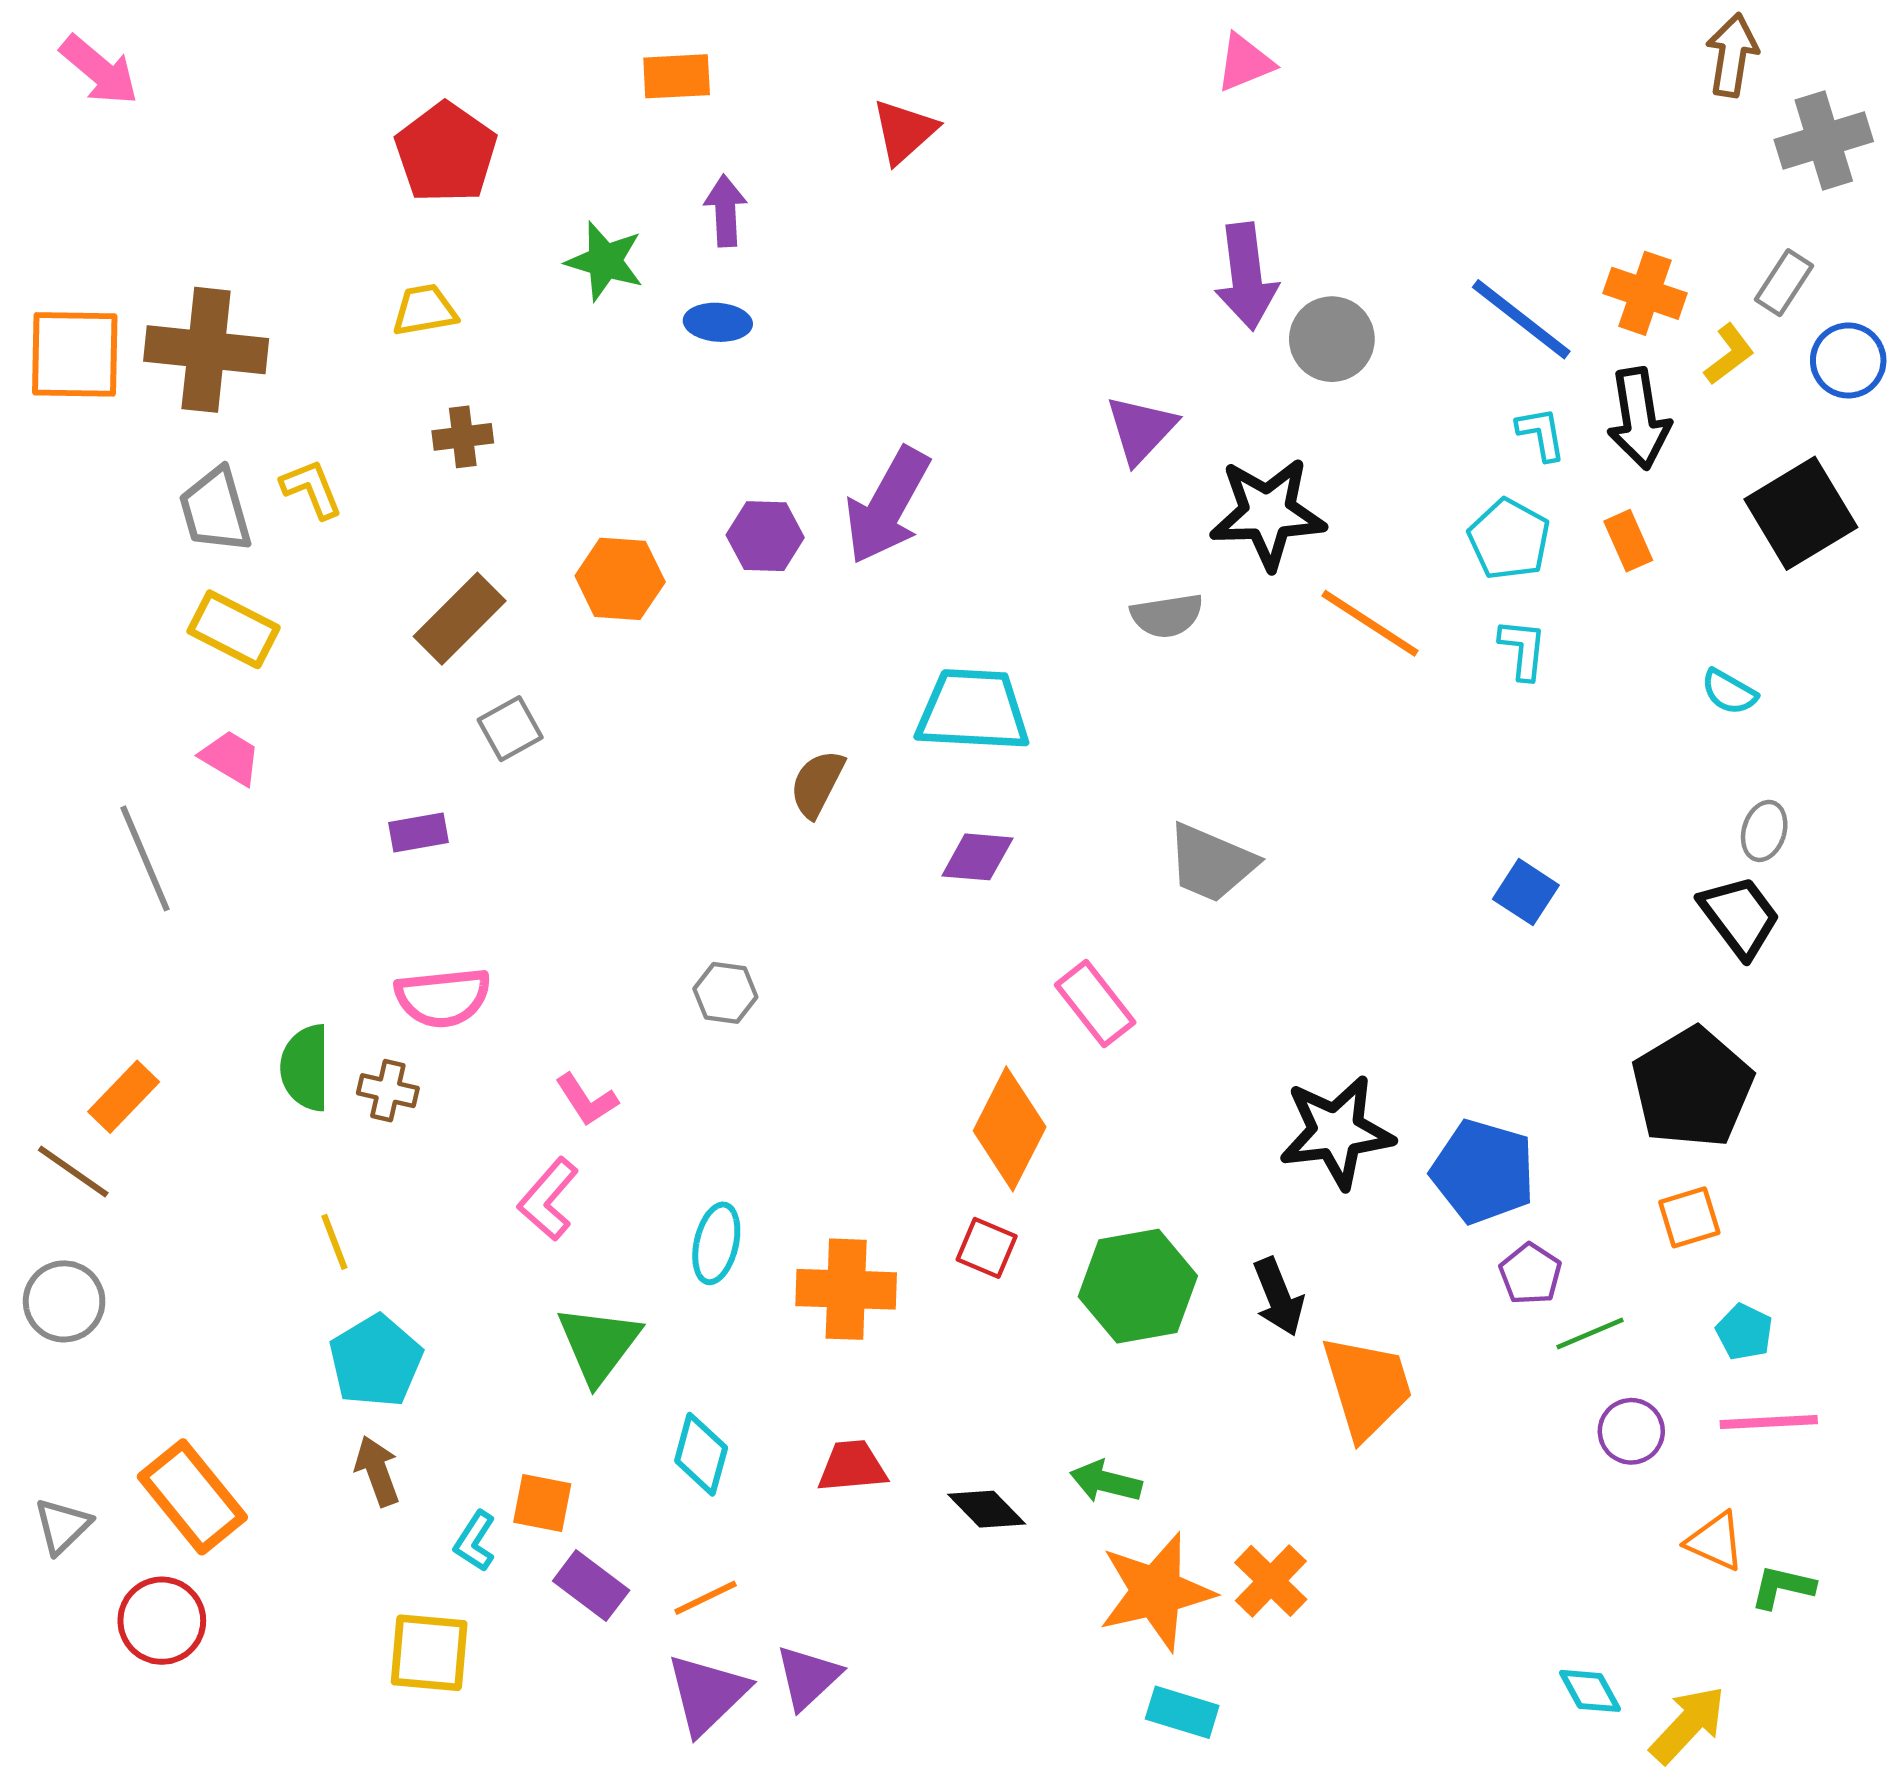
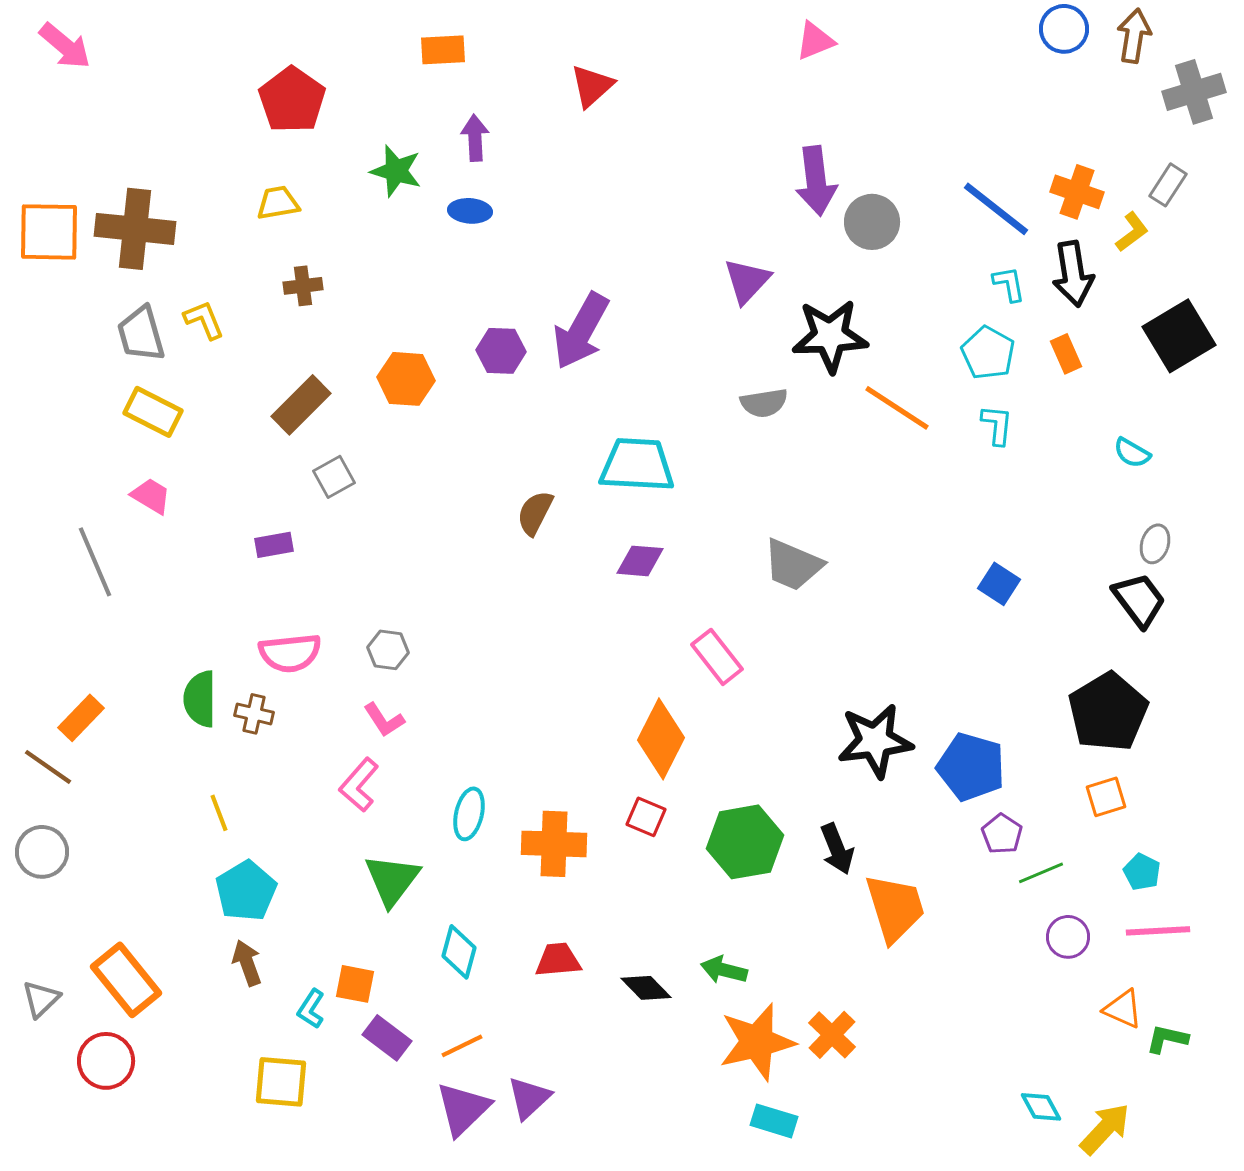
blue circle: (1848, 360) -> (1064, 29), moved
gray hexagon: (725, 993) -> (388, 650), moved

